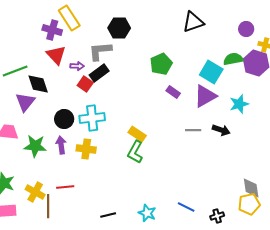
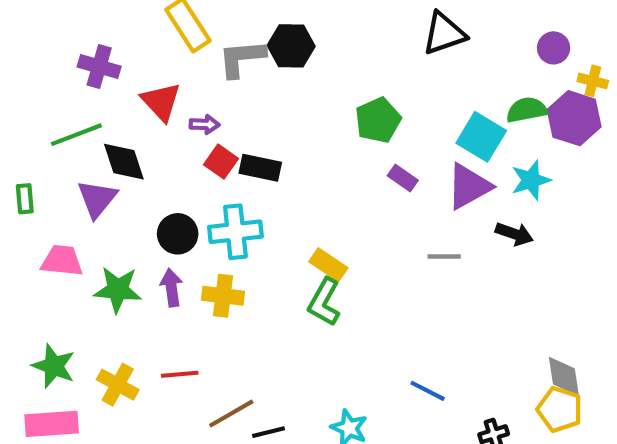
purple cross: (52, 30) -> (99, 67), moved
gray L-shape: (100, 51) -> (242, 58), moved
black rectangle: (99, 73) -> (260, 168), moved, turned 48
cyan star: (239, 104) -> (531, 180), moved
black arrow: (221, 130) -> (514, 234), moved
yellow pentagon: (249, 204) -> (560, 409), turned 30
brown line: (48, 206) -> (231, 414), moved, turned 60
blue line: (186, 207) -> (428, 391), moved

